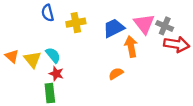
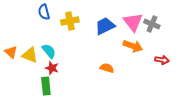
red arrow: (177, 44) -> (162, 60), moved, size x0.6
orange arrow: (131, 47) -> (133, 46), moved, turned 120
yellow triangle: (32, 59) -> (30, 55), turned -30
orange semicircle: (116, 74) -> (107, 68), turned 48

